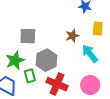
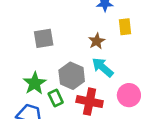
gray square: (28, 36) -> (44, 38), moved
cyan arrow: (90, 54) -> (103, 67), moved

